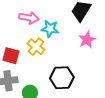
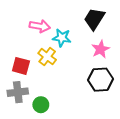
black hexagon: (62, 78) -> (101, 80), moved

